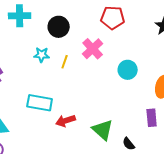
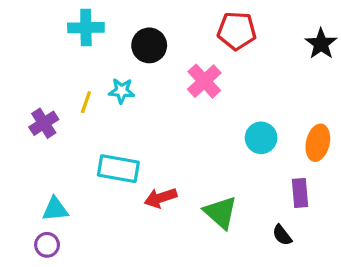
yellow line: (65, 62) -> (86, 102), moved
cyan circle: (128, 70) -> (261, 138), moved
black semicircle: (129, 144) -> (282, 235), moved

